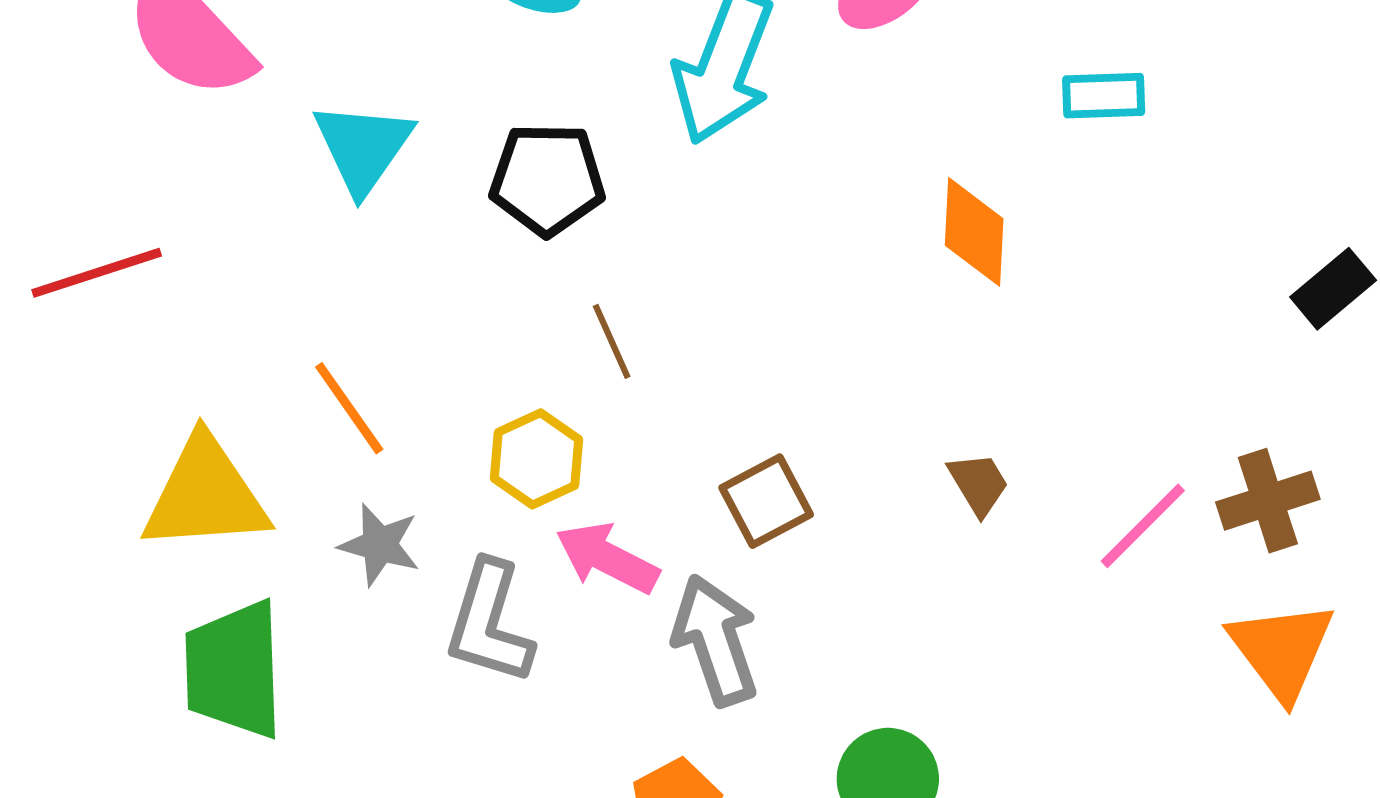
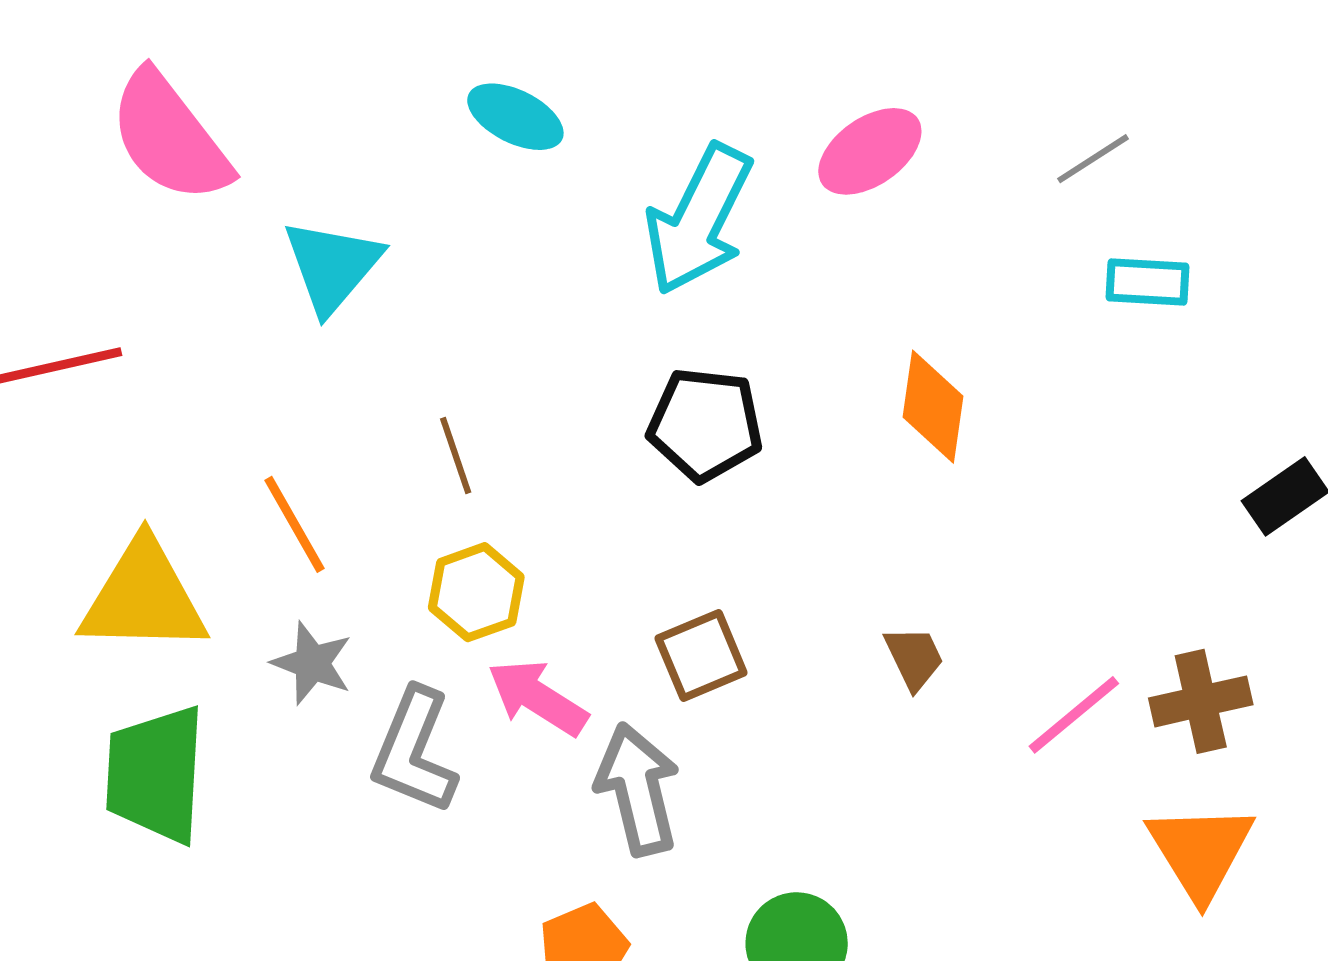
cyan rectangle: (1104, 96) -> (1148, 282), moved
black pentagon: (547, 179) -> (705, 424), moved
brown line: (612, 341) -> (456, 455), moved

